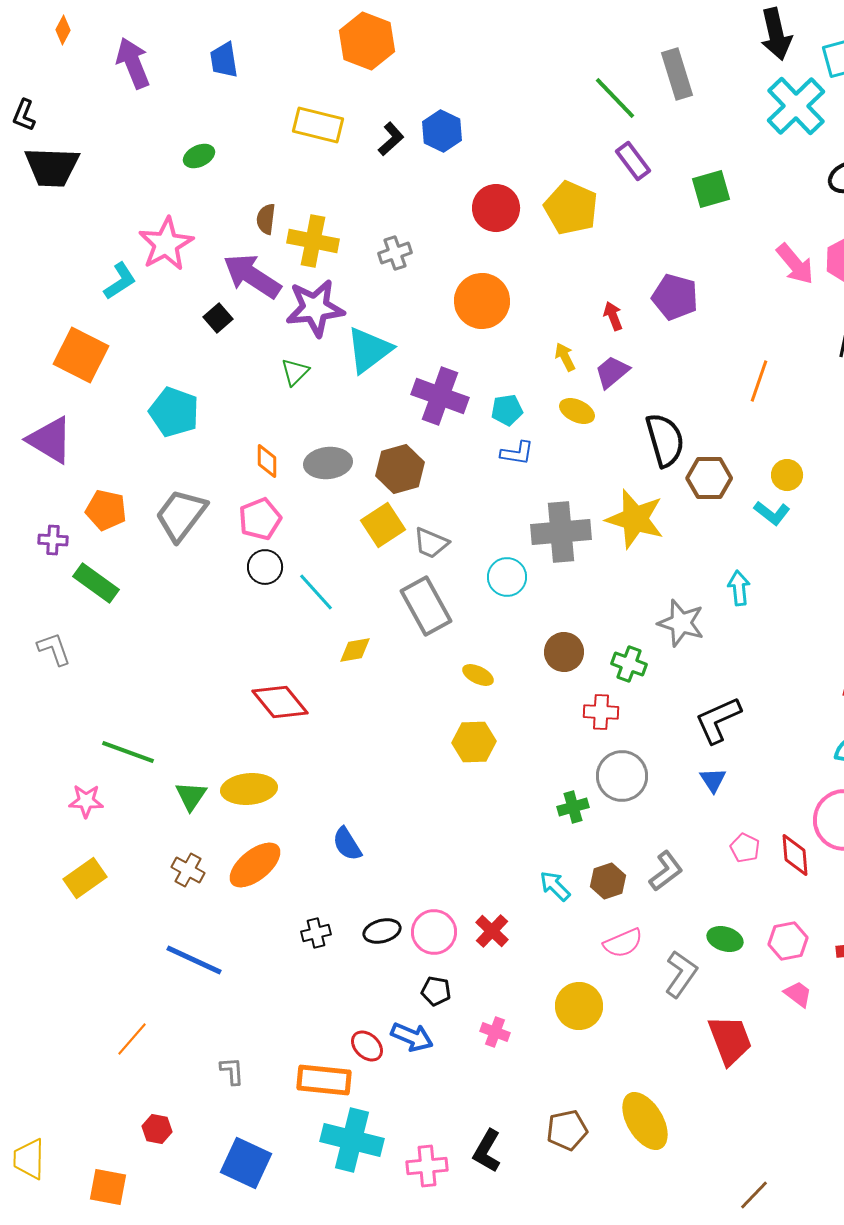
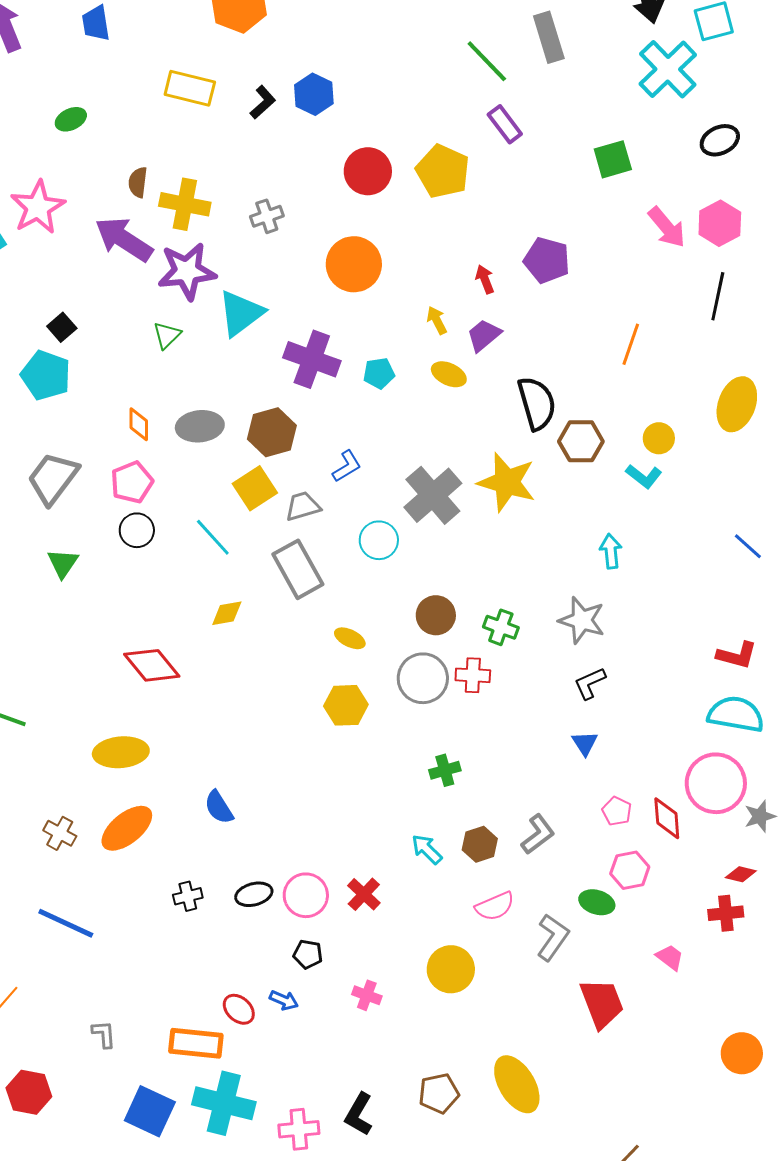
green square: (711, 189) -> (613, 159), moved
black square: (218, 318) -> (62, 327), moved
blue L-shape: (517, 453) -> (347, 466), moved, turned -40
gray cross: (561, 532) -> (433, 495), turned -36
gray trapezoid: (431, 543) -> (303, 506), turned 141
cyan line: (316, 592) -> (213, 537), moved
gray star: (681, 623) -> (582, 620), moved
black L-shape: (718, 720) -> (590, 683), size x0.7
gray circle: (622, 776) -> (423, 678), moved
green triangle: (191, 796) -> (63, 563), moved
pink hexagon: (788, 941) -> (630, 870), moved
blue arrow: (412, 1037) -> (284, 1000), size x0.7
red hexagon: (157, 1129) -> (29, 1092), size x1.5
blue square: (246, 1163) -> (150, 1111), moved

